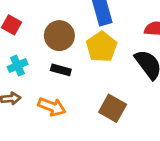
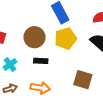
yellow pentagon: (101, 47) -> (66, 39), turned 30

